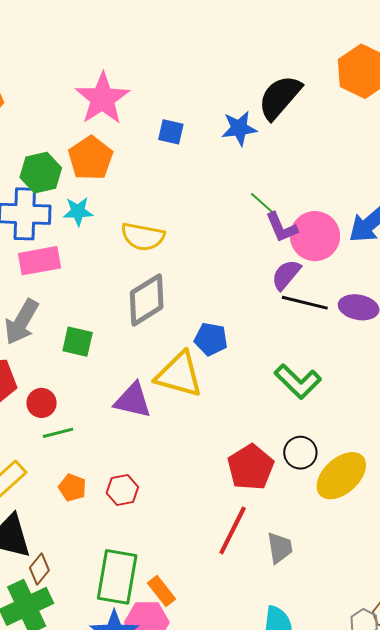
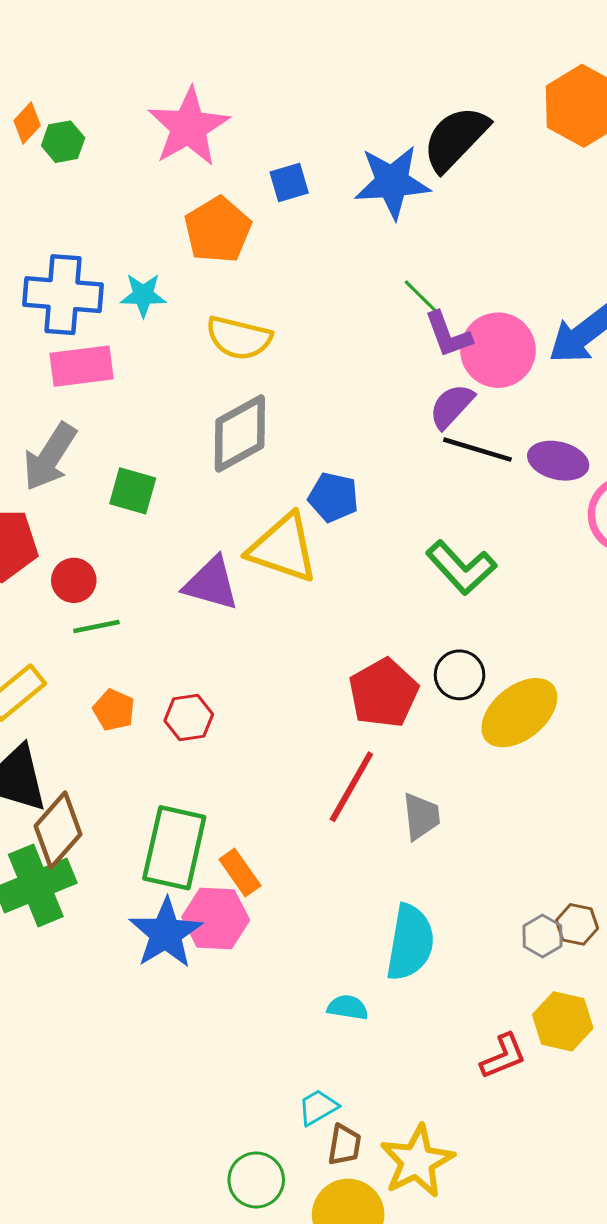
blue star: (239, 128) -> (392, 182), size x1.4
blue square: (171, 132) -> (289, 182), turned -32
orange pentagon: (91, 158) -> (218, 230), moved
green hexagon: (41, 173) -> (63, 142), moved, size x0.7
brown diamond: (39, 569) -> (58, 830), size x1.6

